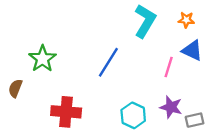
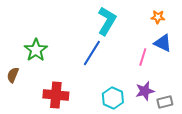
cyan L-shape: (145, 21) -> (107, 21), moved
purple star: (171, 107) -> (145, 91), turned -30

